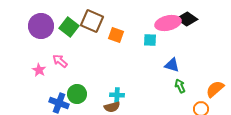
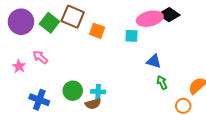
green circle: (77, 94) -> (73, 91), moved

